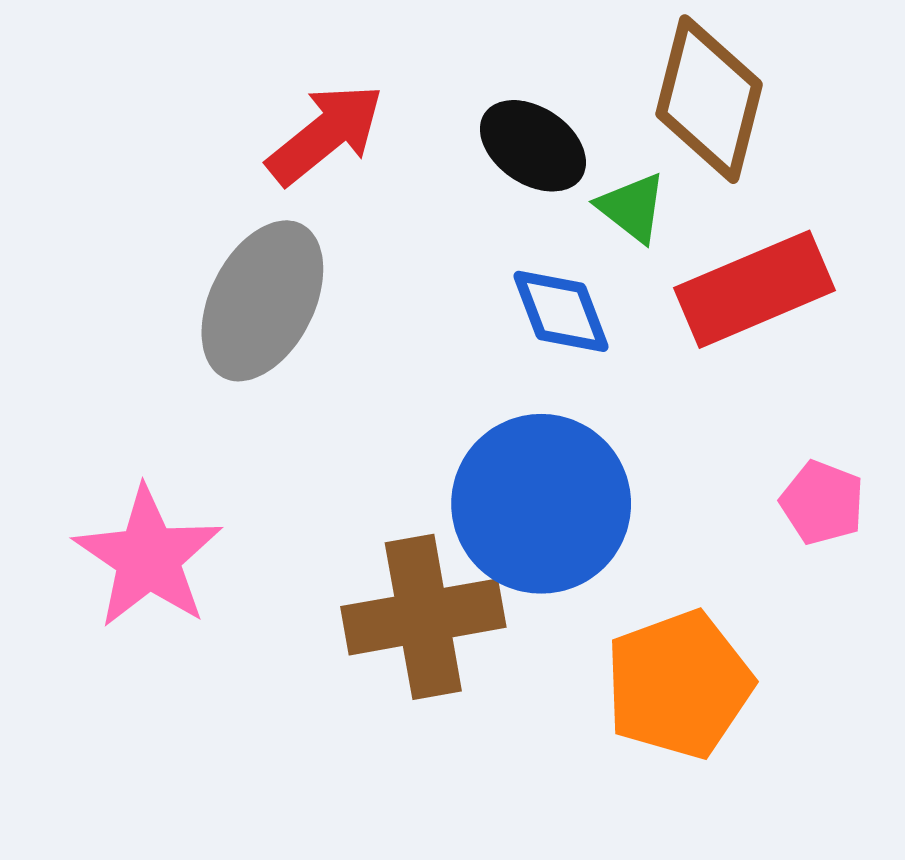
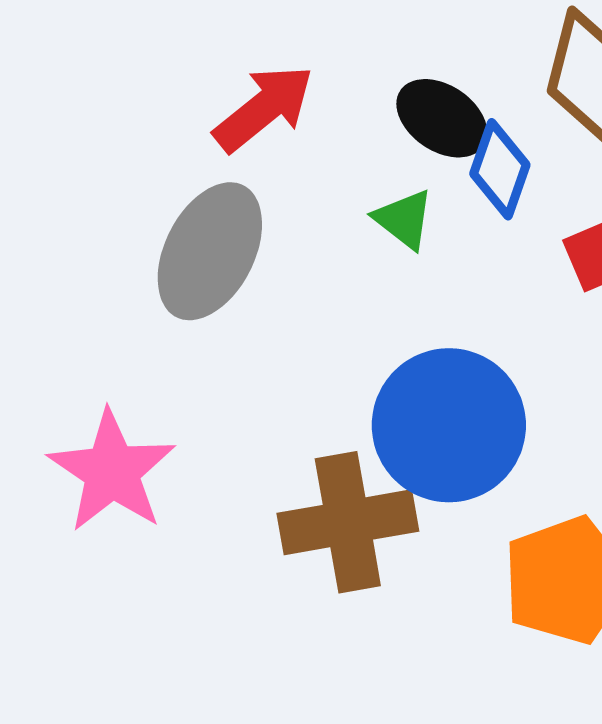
green triangle: (632, 208) -> (404, 219), moved
blue diamond: (561, 311) -> (500, 169), moved, turned 40

